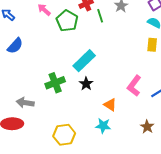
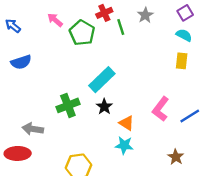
blue semicircle: (15, 46) -> (21, 62), turned 30
orange triangle: (110, 105) -> (127, 123), moved
cyan star: (103, 126) -> (124, 145), moved

